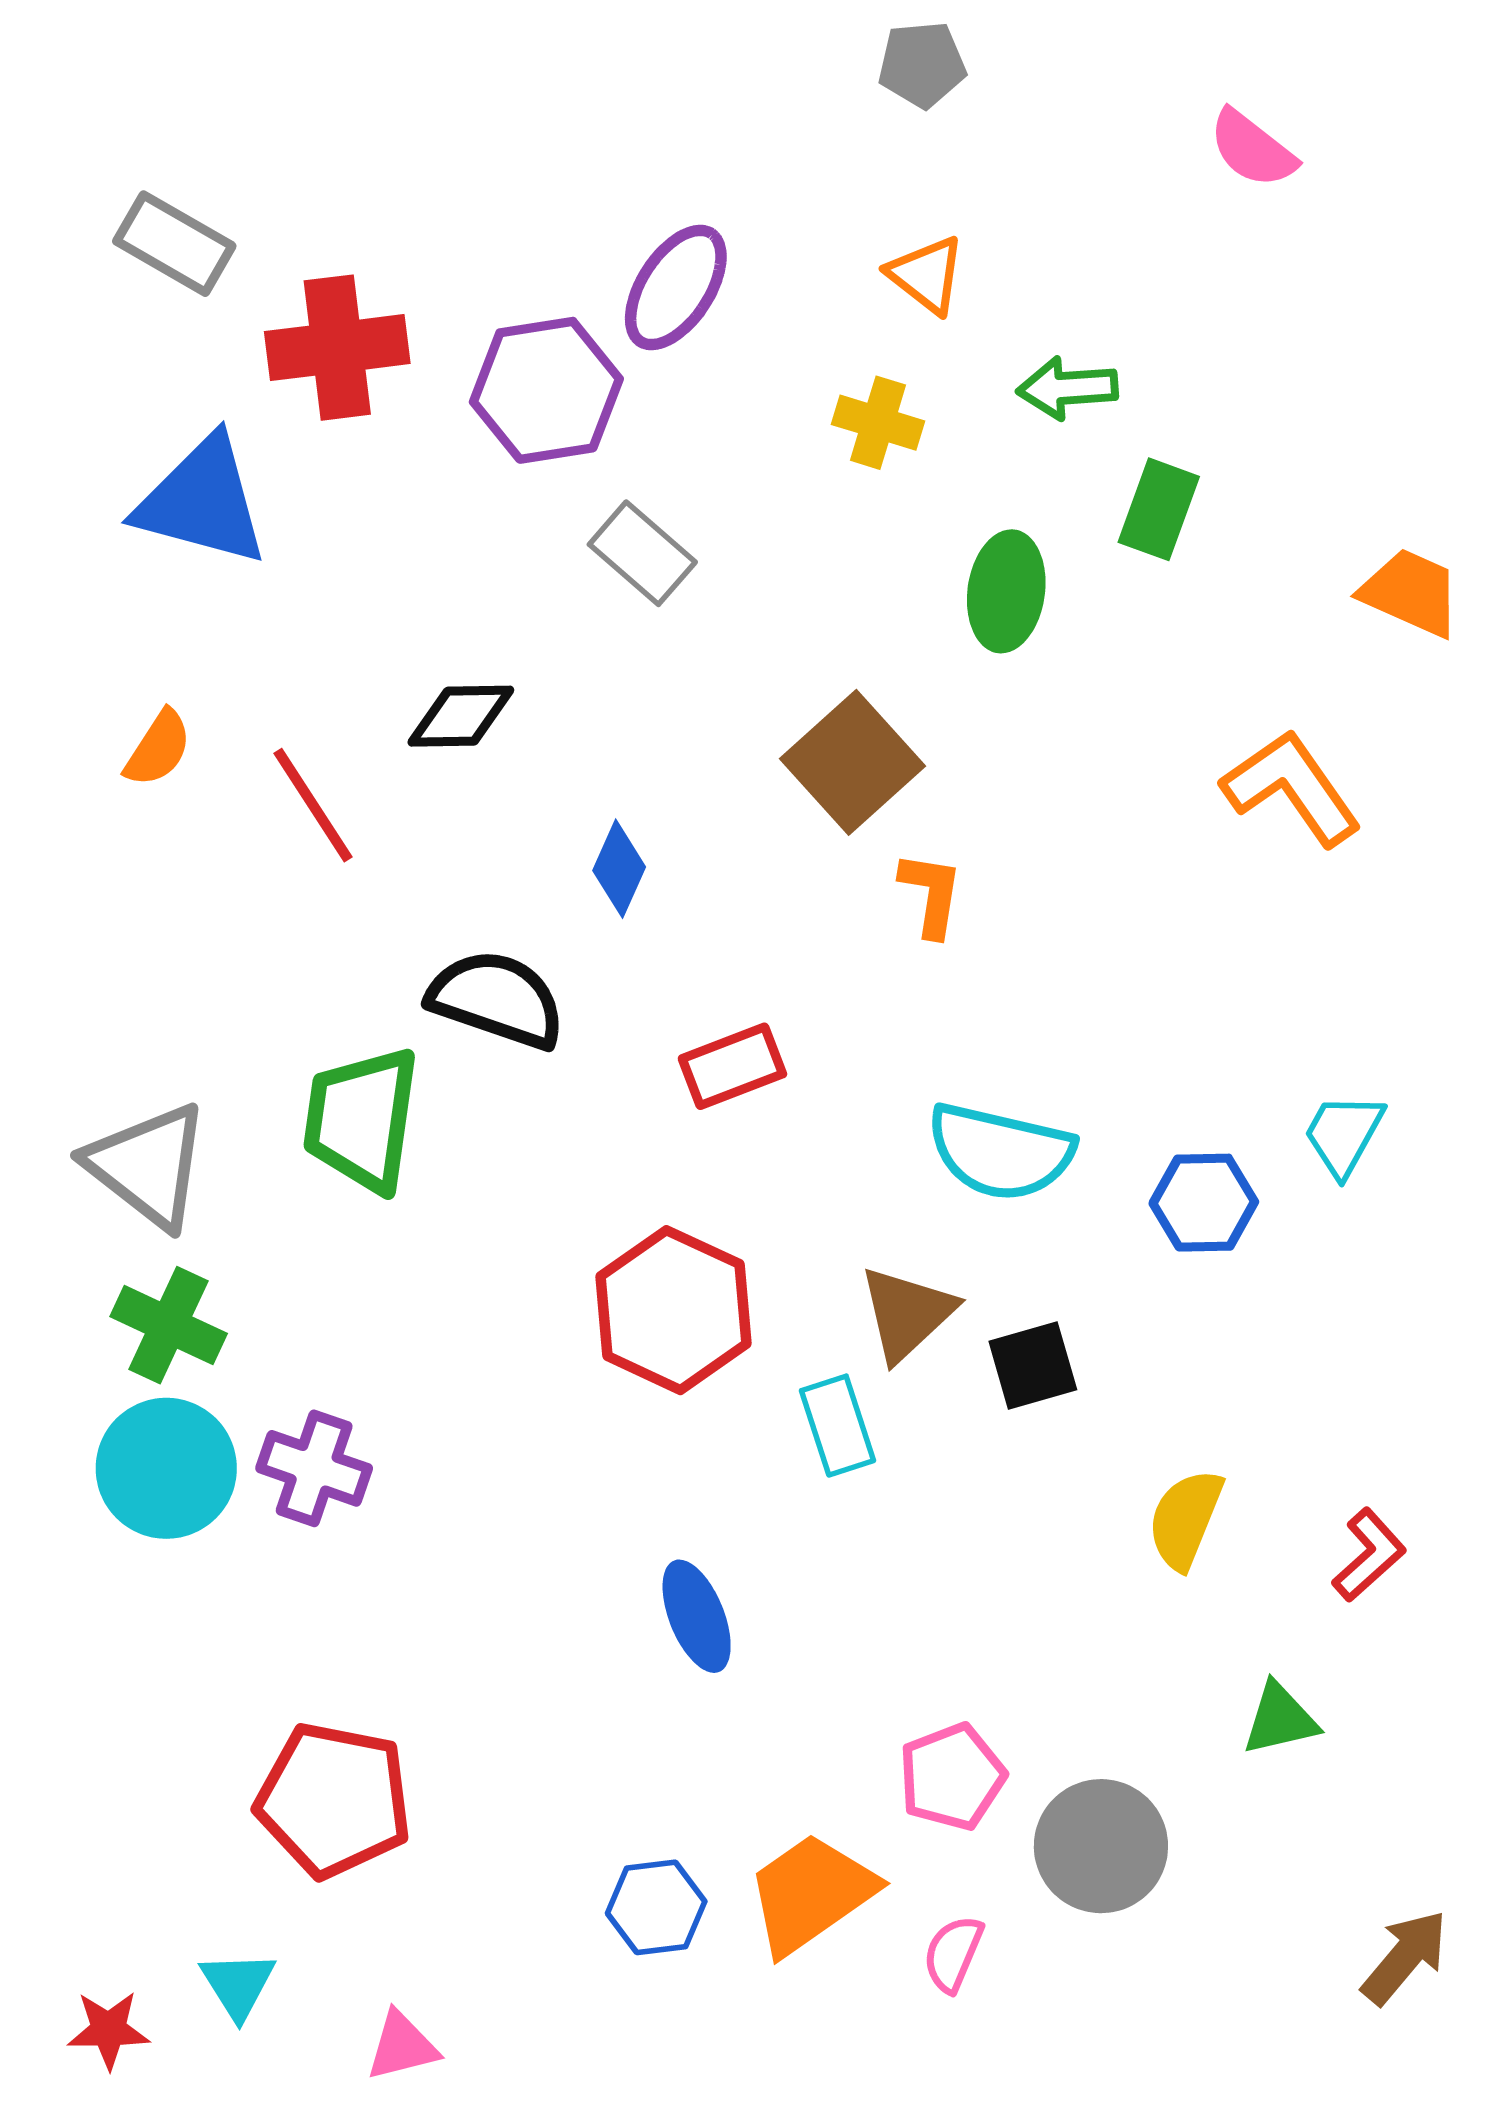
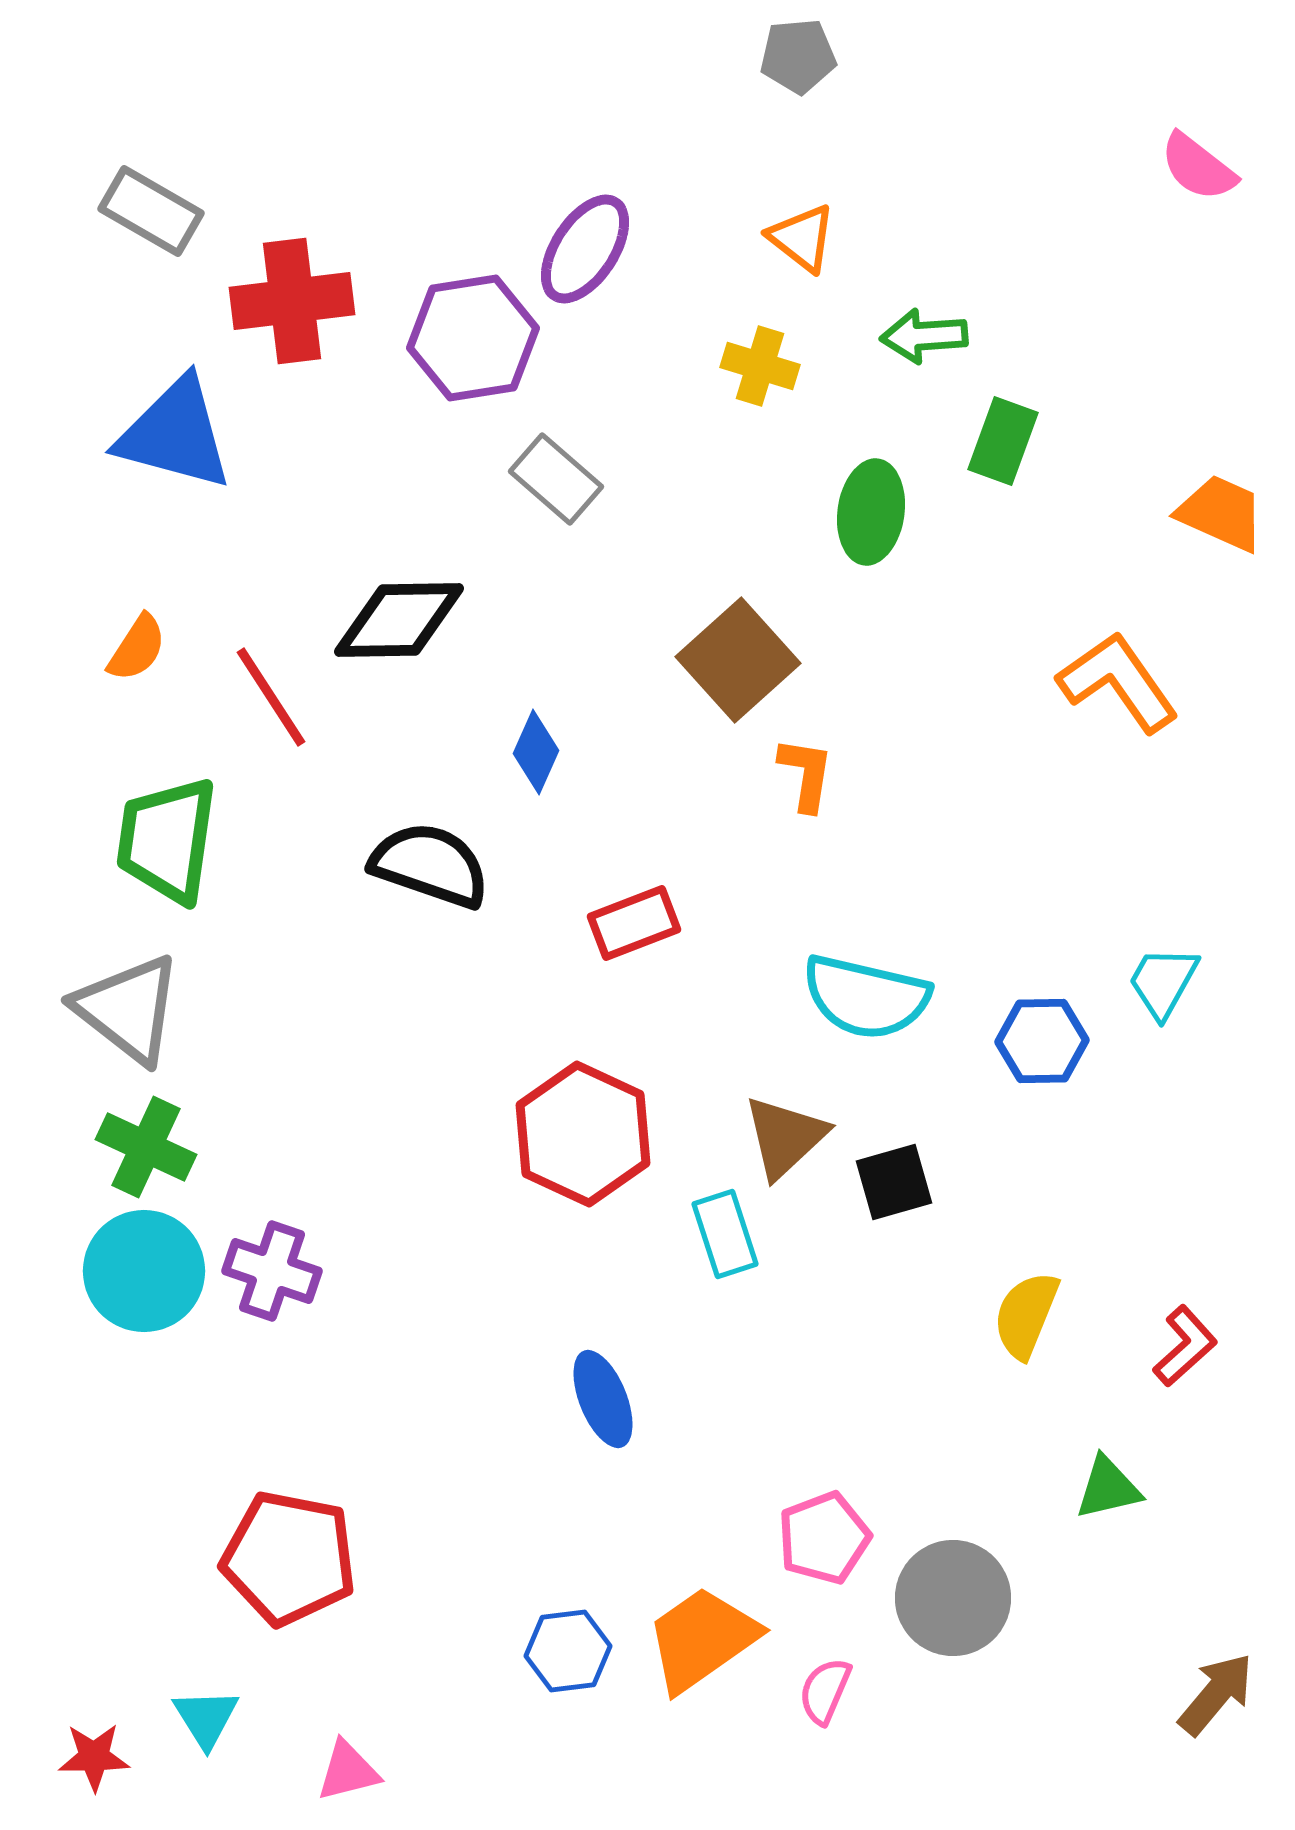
pink semicircle: (1252, 149) -> (1198, 167), moved
black diamond: (461, 716) -> (399, 620), size x1.4
green trapezoid: (362, 1119) -> (167, 840), moved

